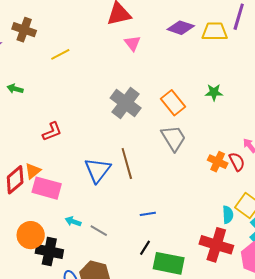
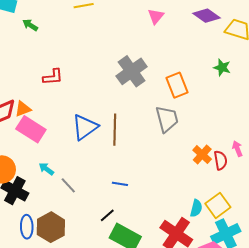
green star: (214, 92) -> (222, 68), moved

